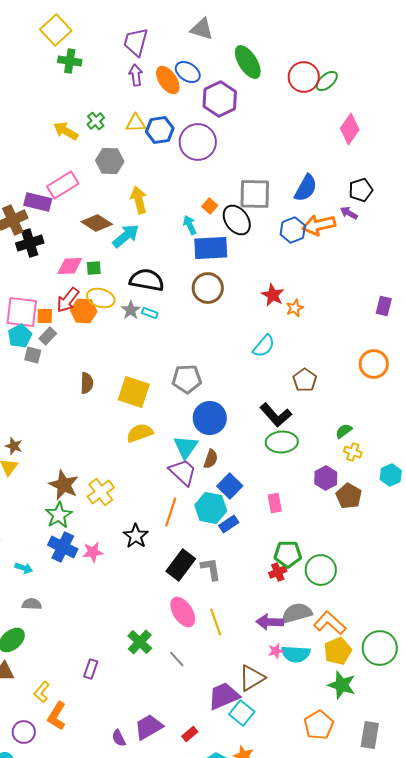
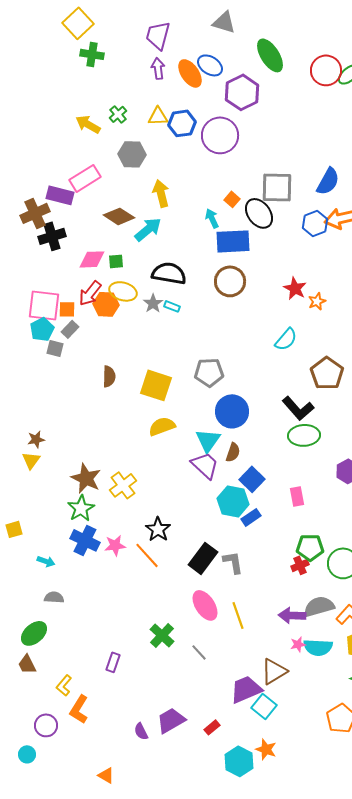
brown pentagon: (305, 380) -> (327, 373), size x1.4
brown star: (14, 446) -> (36, 439), turned -30
orange line: (171, 512) -> (147, 555), moved, turned -60

